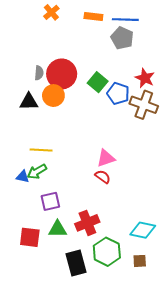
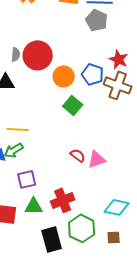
green square: (98, 82) -> (73, 105), moved
orange circle: (53, 96) -> (64, 76), moved
pink triangle: (106, 158) -> (97, 159), moved

